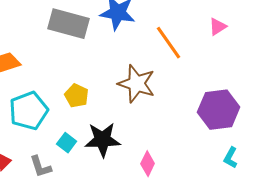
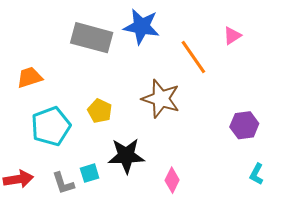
pink triangle: (218, 27) -> (232, 36), moved
purple hexagon: (219, 110) -> (244, 125), size x0.7
cyan square: (67, 143) -> (90, 173), moved, turned 36

